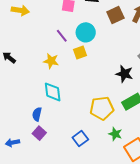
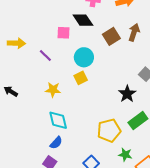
purple line: (62, 36) -> (45, 55), moved
black star: (124, 74) -> (127, 94), turned 30
blue semicircle: (37, 114) -> (56, 143), moved, turned -144

